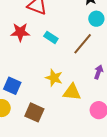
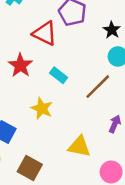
red star: (20, 32) -> (20, 65), turned 30
yellow star: (54, 78) -> (42, 108), moved

